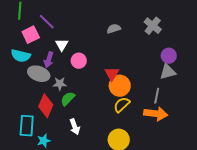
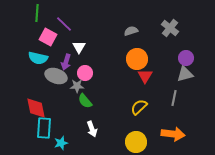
pink square: (31, 35) -> (48, 37), turned -36
pink circle: (79, 61) -> (85, 73), moved
red triangle: (112, 74) -> (145, 76), moved
orange circle: (120, 86) -> (137, 59), moved
green semicircle: (68, 99) -> (85, 101), turned -84
red diamond: (46, 106) -> (36, 108), moved, turned -35
orange arrow: (156, 114) -> (173, 134), moved

